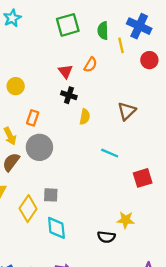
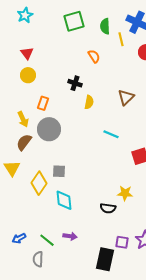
orange semicircle: (90, 65) -> (94, 56), turned -64
red triangle: (65, 71) -> (27, 53), moved

